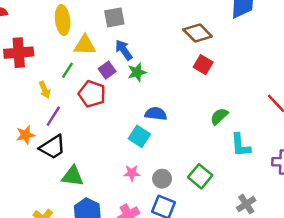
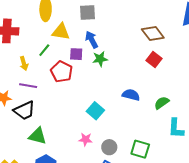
purple square: (107, 70) -> (76, 54), turned 32
blue semicircle: (156, 114) -> (131, 95), moved
purple line: (53, 116) -> (28, 86), turned 60
green square: (200, 176) -> (140, 149), turned -30

